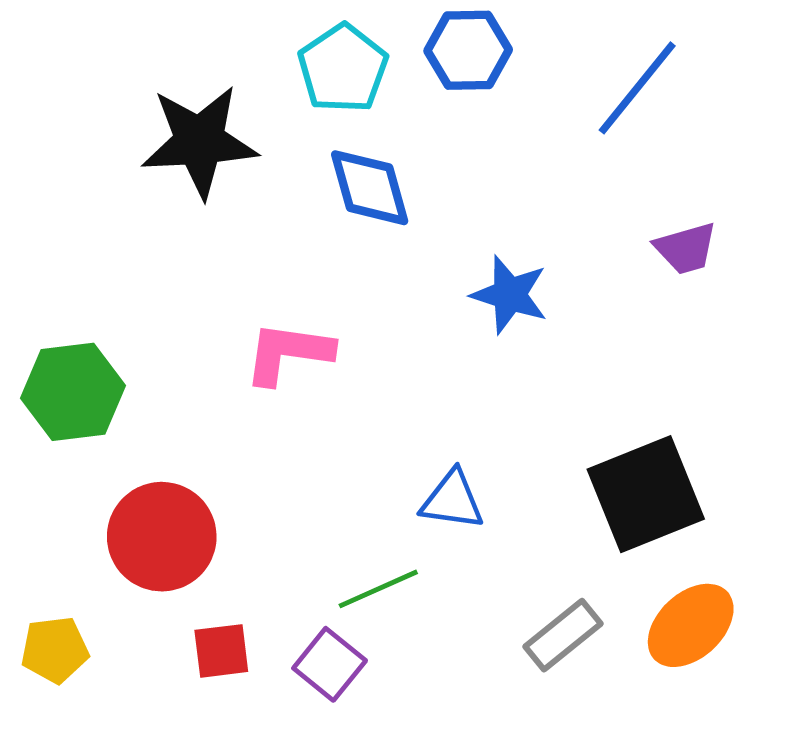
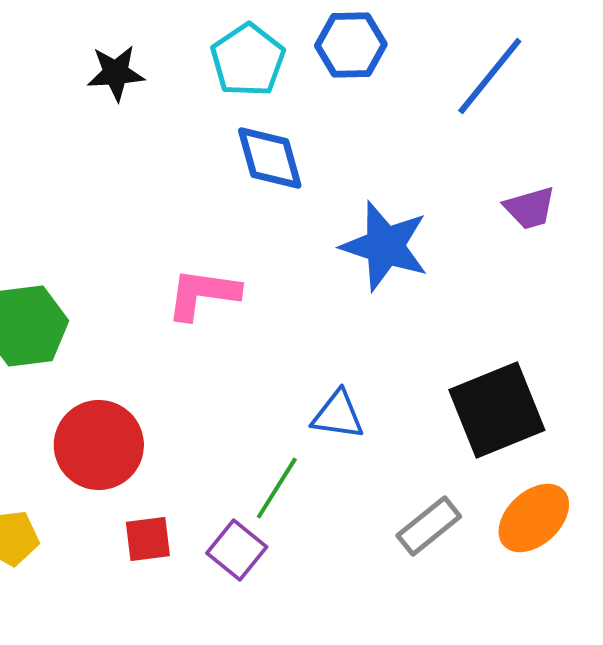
black star: (199, 141) -> (116, 73), moved, size x0.6
blue star: (510, 295) -> (385, 246), size x1.4
green line: (378, 589) -> (277, 488), turned -34

